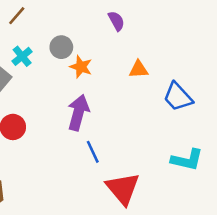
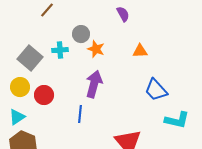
cyan cross: (22, 56) -> (60, 50), moved, turned 35
blue trapezoid: (178, 97) -> (156, 90), moved
blue line: (93, 152) -> (80, 114), moved, turned 30

